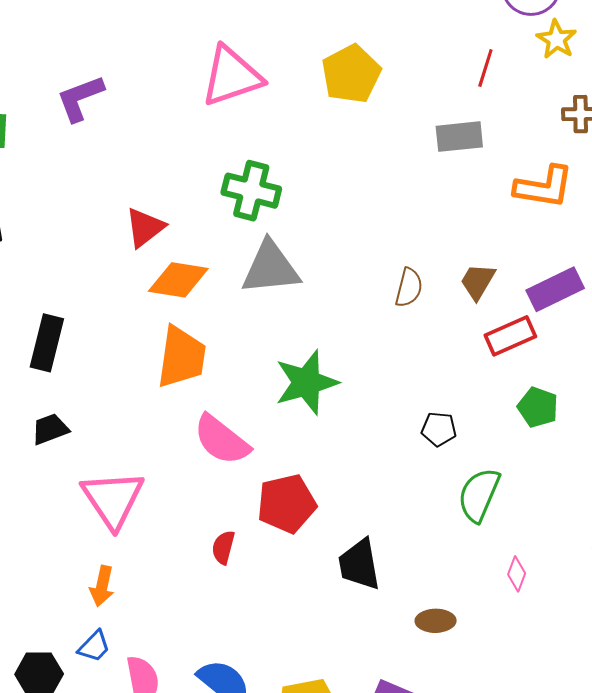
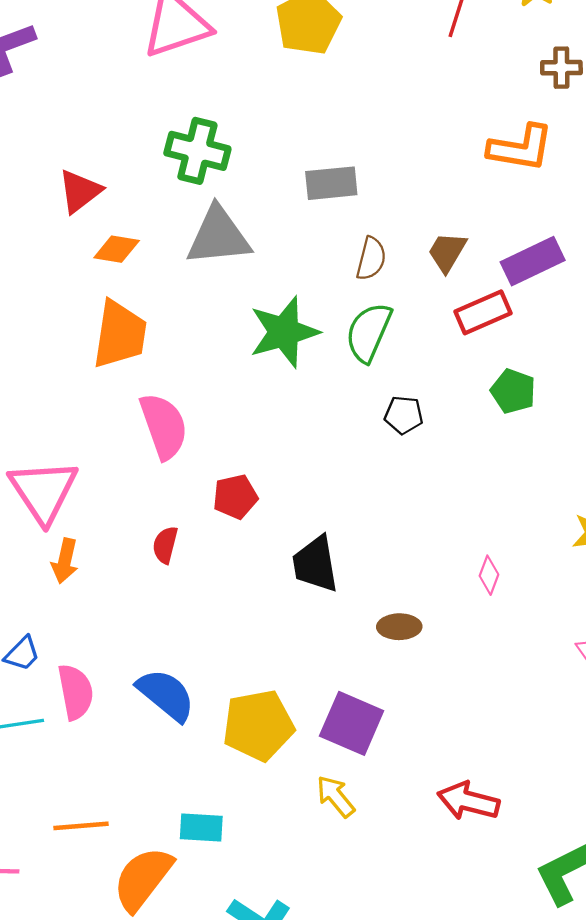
gray rectangle: (459, 137) -> (331, 183), moved
orange diamond: (178, 280) -> (117, 249), size x0.7
green star: (306, 382) -> (284, 332), moved
pink semicircle: (222, 440) -> (164, 426), turned -148
green semicircle: (479, 495) -> (369, 332), moved
red pentagon: (287, 504) -> (235, 497), size x0.7
orange arrow: (102, 586) -> (65, 561), moved

